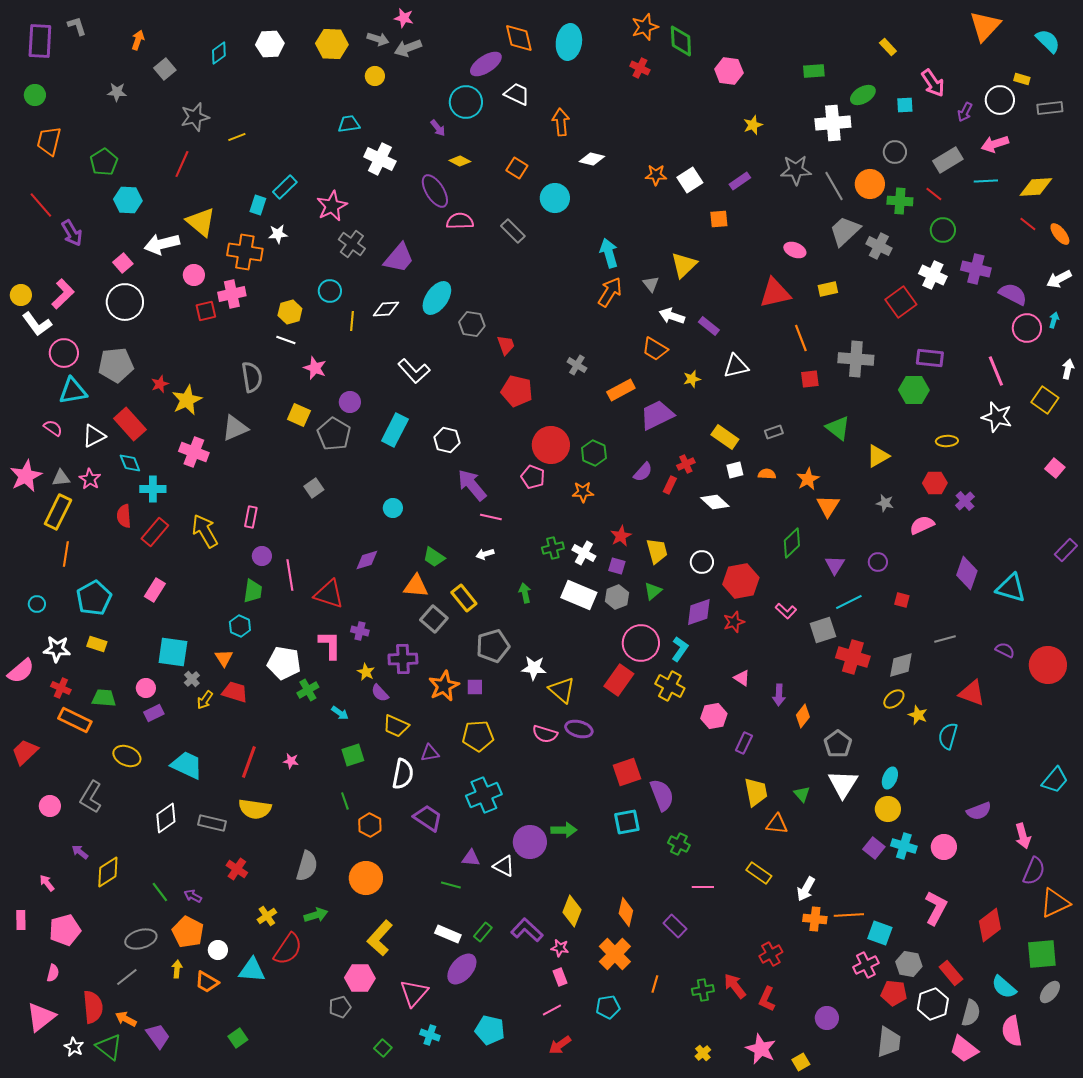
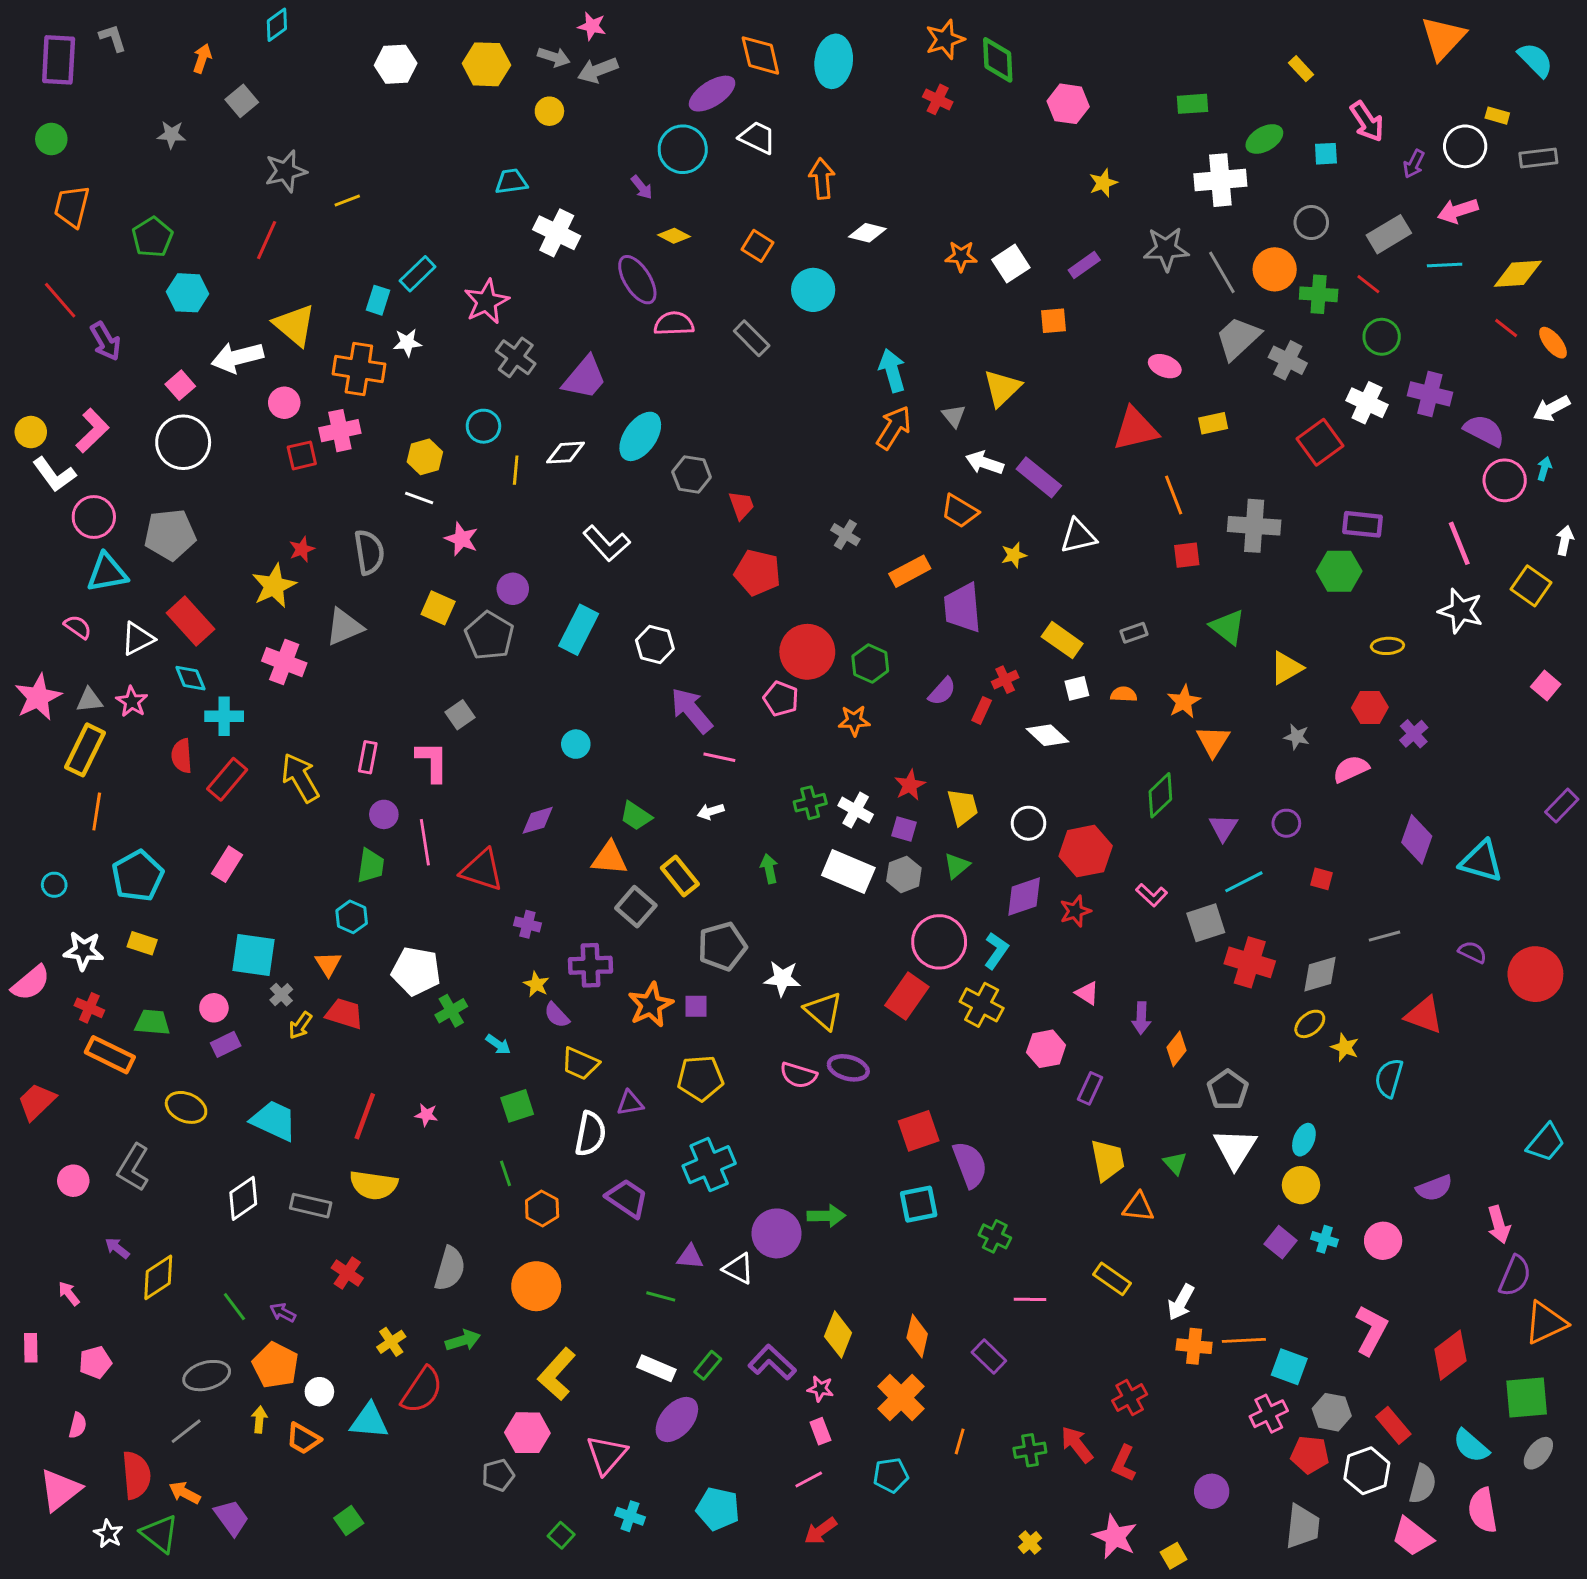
cyan diamond: (219, 53) -> (277, 25), moved
purple rectangle: (709, 326) -> (1039, 477), size x1.4
red star: (160, 384) -> (302, 549), moved
purple trapezoid: (657, 415) -> (963, 608), turned -69
pink L-shape: (330, 645) -> (432, 762), moved
cyan cross: (904, 846) -> (1324, 1239), size x0.7
pink pentagon: (65, 930) -> (95, 1362), size x0.7

